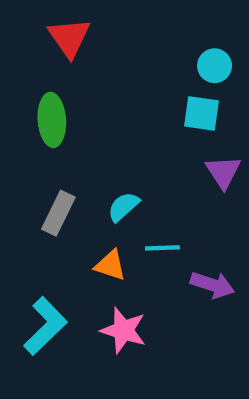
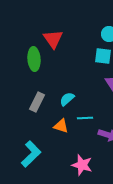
red triangle: (69, 38) -> (53, 39), moved
pink star: (123, 330) -> (82, 165), moved

